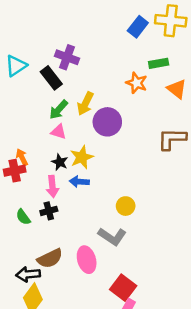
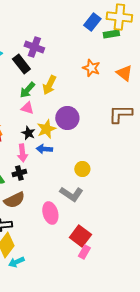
green rectangle: (159, 63) -> (111, 34), moved
purple circle: (107, 122) -> (67, 118), moved
brown semicircle: (50, 258) -> (14, 200), moved

